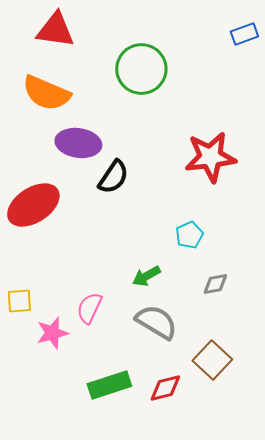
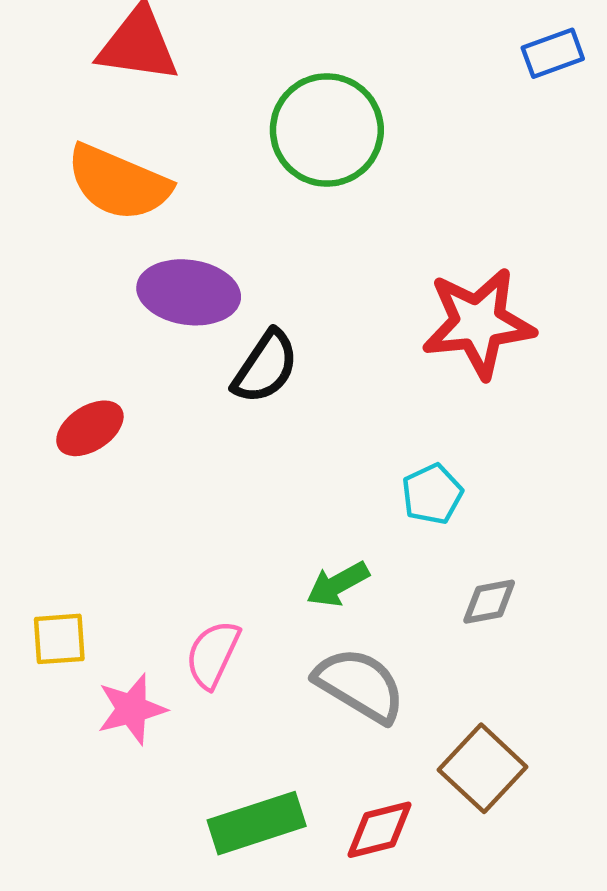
red ellipse: (33, 205) -> (90, 428), size x0.6

